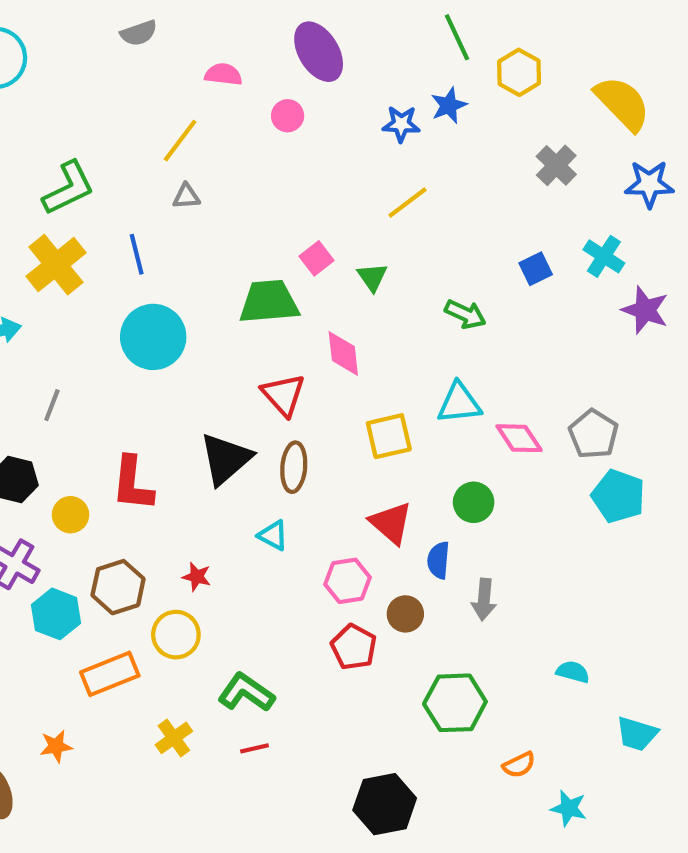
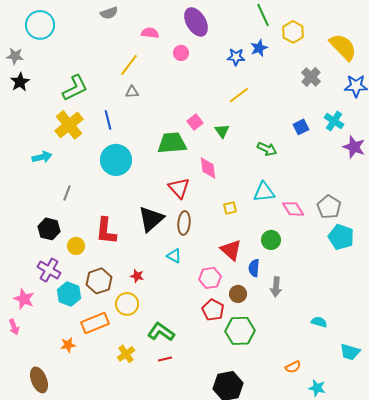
yellow square: (389, 436) -> (230, 208), size x0.6
green hexagon: (455, 703) -> (240, 331), moved
orange star: (56, 746) -> (68, 345), moved

